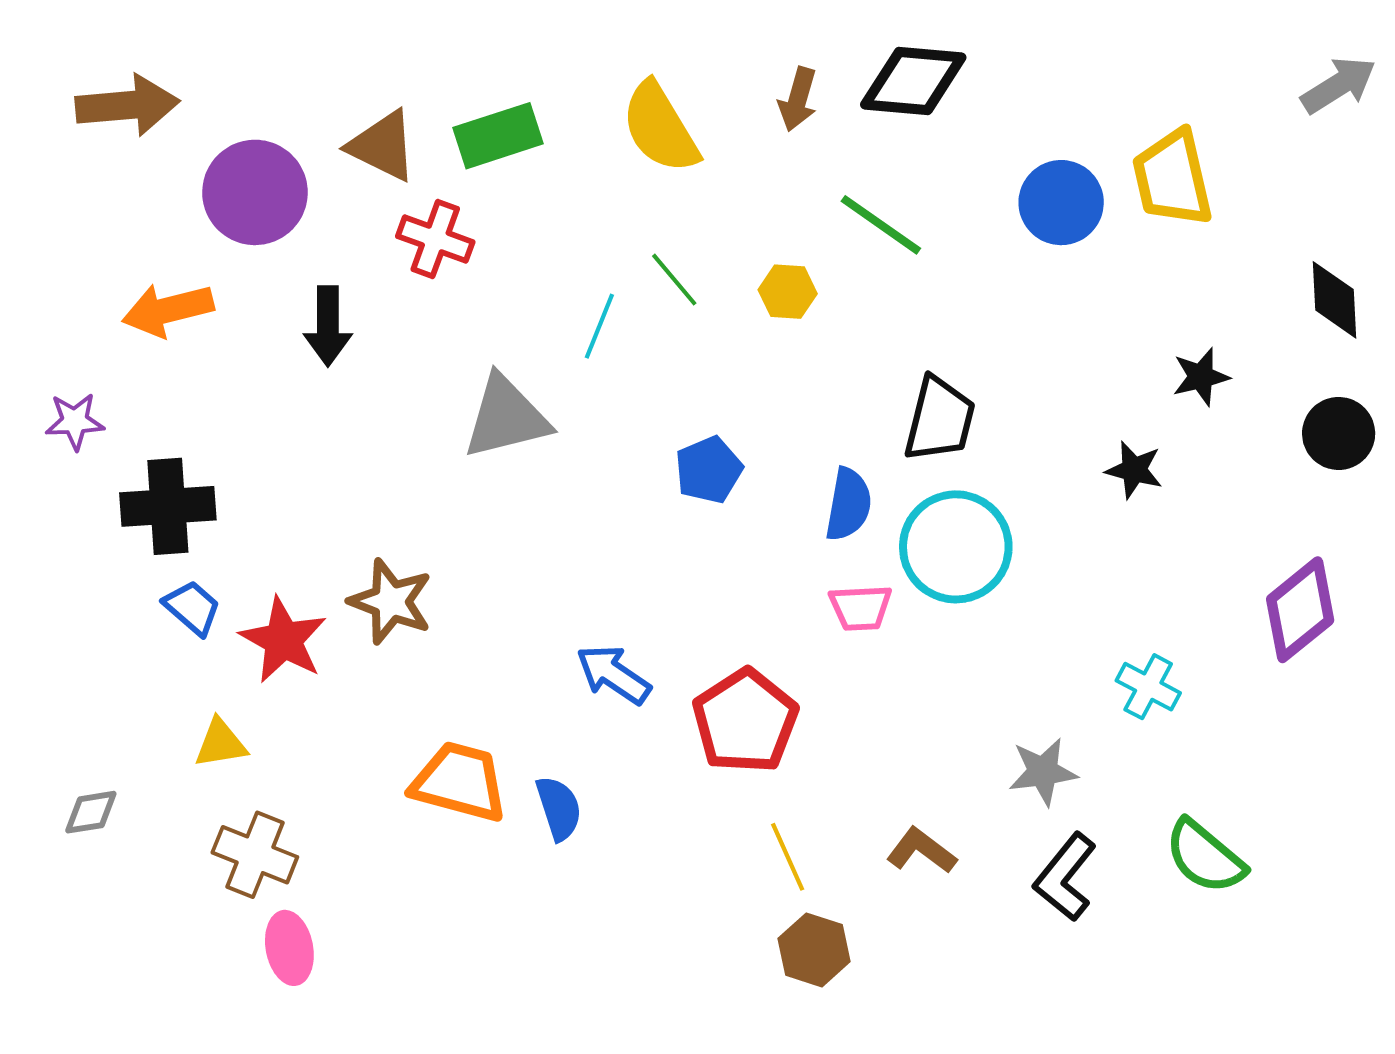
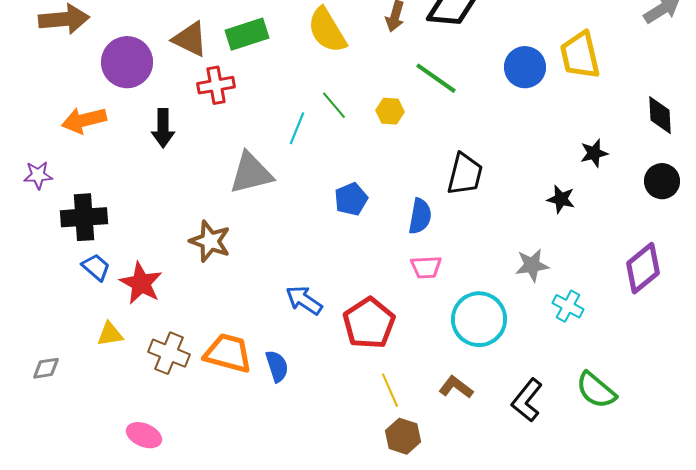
red cross: (435, 239) -> (216, 85), turned -30
cyan circle: (956, 547) -> (479, 319), moved
brown star: (391, 602) -> (210, 241), moved
gray star: (1043, 772) -> (532, 265), moved
brown cross: (255, 855) -> (169, 353), moved
pink ellipse: (289, 948) -> (144, 435), turned -56

